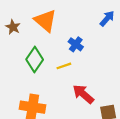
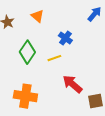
orange triangle: (45, 21) -> (37, 16), size x0.6

